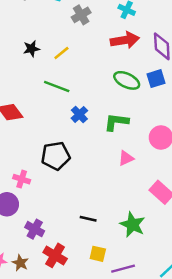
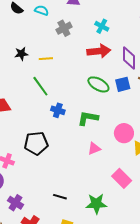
yellow line: (61, 53) -> (46, 59), turned 32
green line: (57, 87) -> (40, 86), turned 30
blue cross: (79, 114) -> (58, 110), turned -32
green star: (132, 225) -> (96, 204), turned -30

